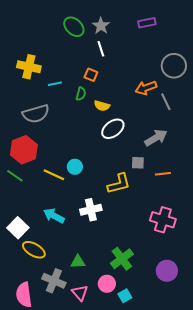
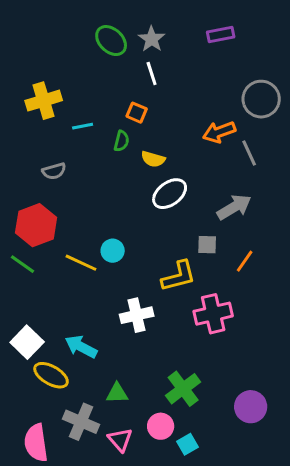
yellow cross: (29, 67) -> (44, 101), turned -30
gray semicircle: (36, 114) -> (54, 171), size x0.6
orange line: (163, 174) -> (245, 261), turned -49
cyan arrow: (54, 216) -> (81, 347), moved
pink cross: (163, 220) -> (213, 314), moved, turned -30

